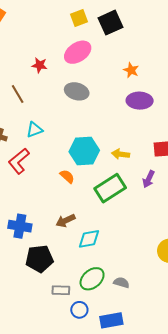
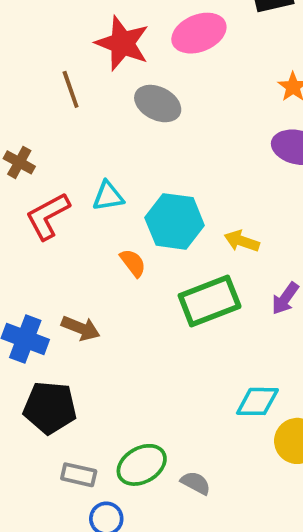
red star: (40, 65) -> (122, 43), size x1.8
gray ellipse: (77, 91) -> (158, 104), moved
cyan triangle: (34, 130) -> (108, 196), moved
brown arrow: (66, 221) -> (81, 328), moved, turned -144
cyan diamond: (89, 239) -> (257, 401), moved

